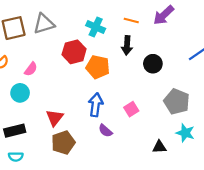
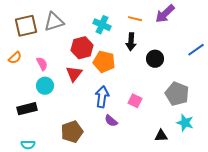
pink semicircle: (31, 69) -> (42, 64), turned -64
cyan circle: (20, 93) -> (45, 86), moved
pink square: (131, 109) -> (135, 101), turned -32
red triangle: (55, 118) -> (74, 74), moved
black rectangle: (15, 131) -> (27, 109), moved

